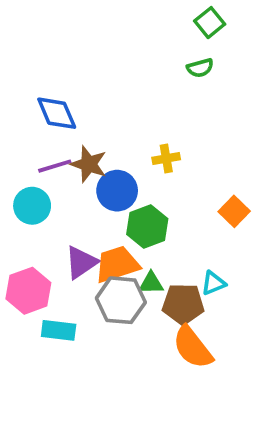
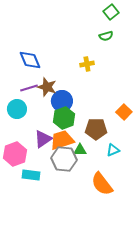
yellow cross: (166, 159) -> (87, 64), moved
green hexagon: (147, 226) -> (64, 118), moved
brown pentagon: (183, 304) -> (96, 129), moved

